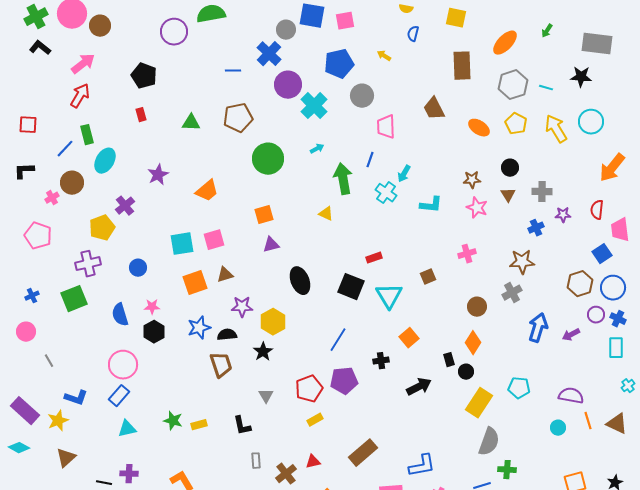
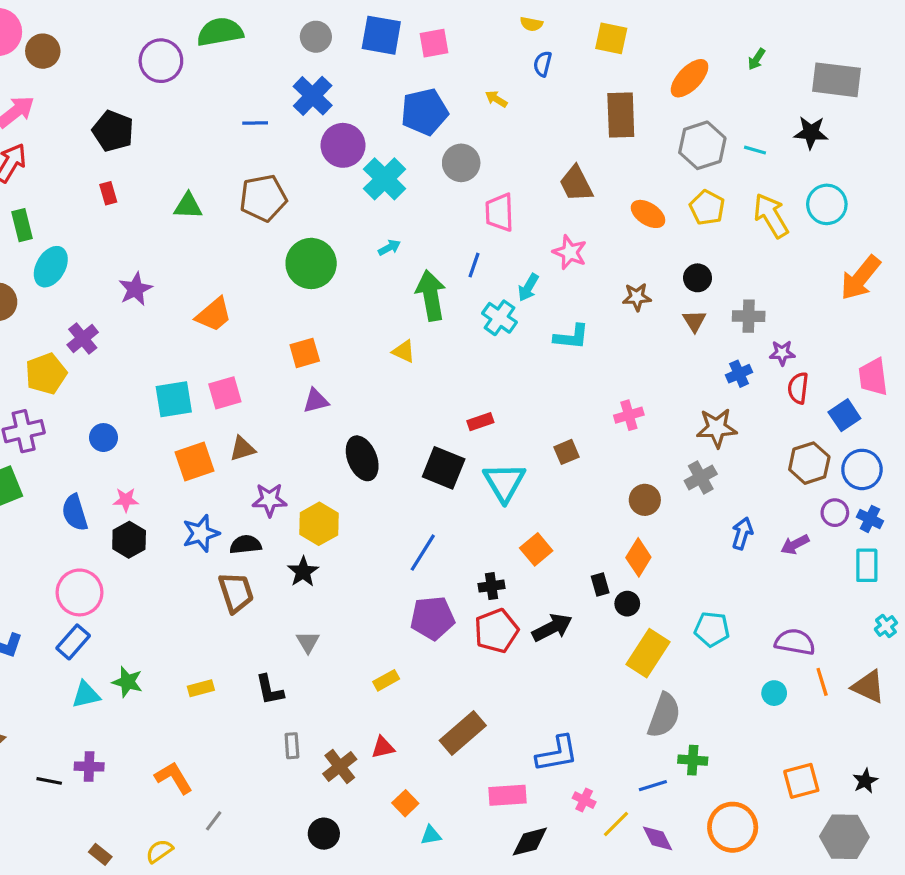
gray circle: (286, 30) -> (316, 37), moved
pink star: (477, 208) -> (570, 252), moved
red semicircle: (597, 210) -> (798, 388), moved
blue arrow: (538, 328) -> (742, 533), size x0.7
red pentagon: (309, 389) -> (496, 631), moved
green star: (173, 421) -> (127, 682), moved

